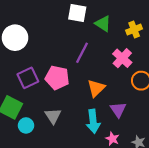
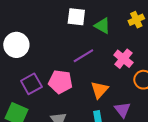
yellow cross: (134, 30) -> (136, 20), moved
purple line: (82, 53) -> (83, 56), turned 35

